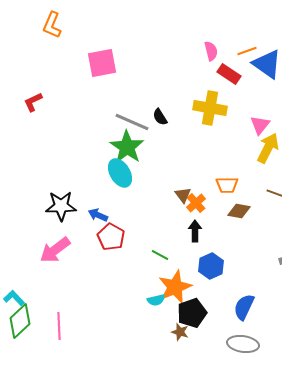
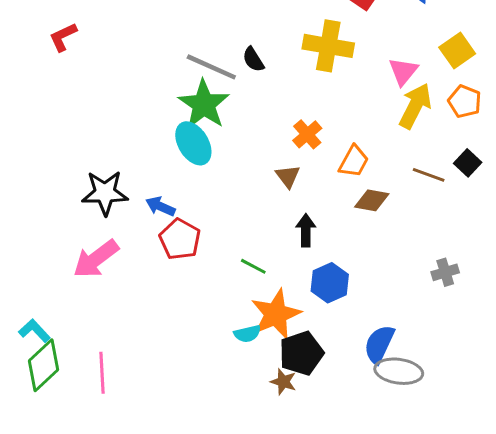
orange trapezoid: (227, 185) -> (354, 161), turned -60
orange cross: (196, 203) -> (307, 134), moved
gray ellipse: (243, 344) -> (399, 371), moved

